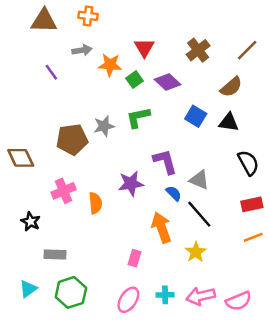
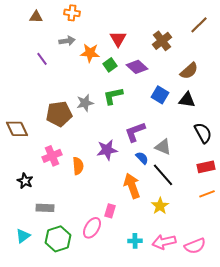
brown triangle: (44, 21) -> (36, 17), size x0.6
brown line: (247, 50) -> (199, 25), moved
purple L-shape: (165, 162) -> (135, 132), turned -95
pink ellipse: (128, 300) -> (92, 228), moved

